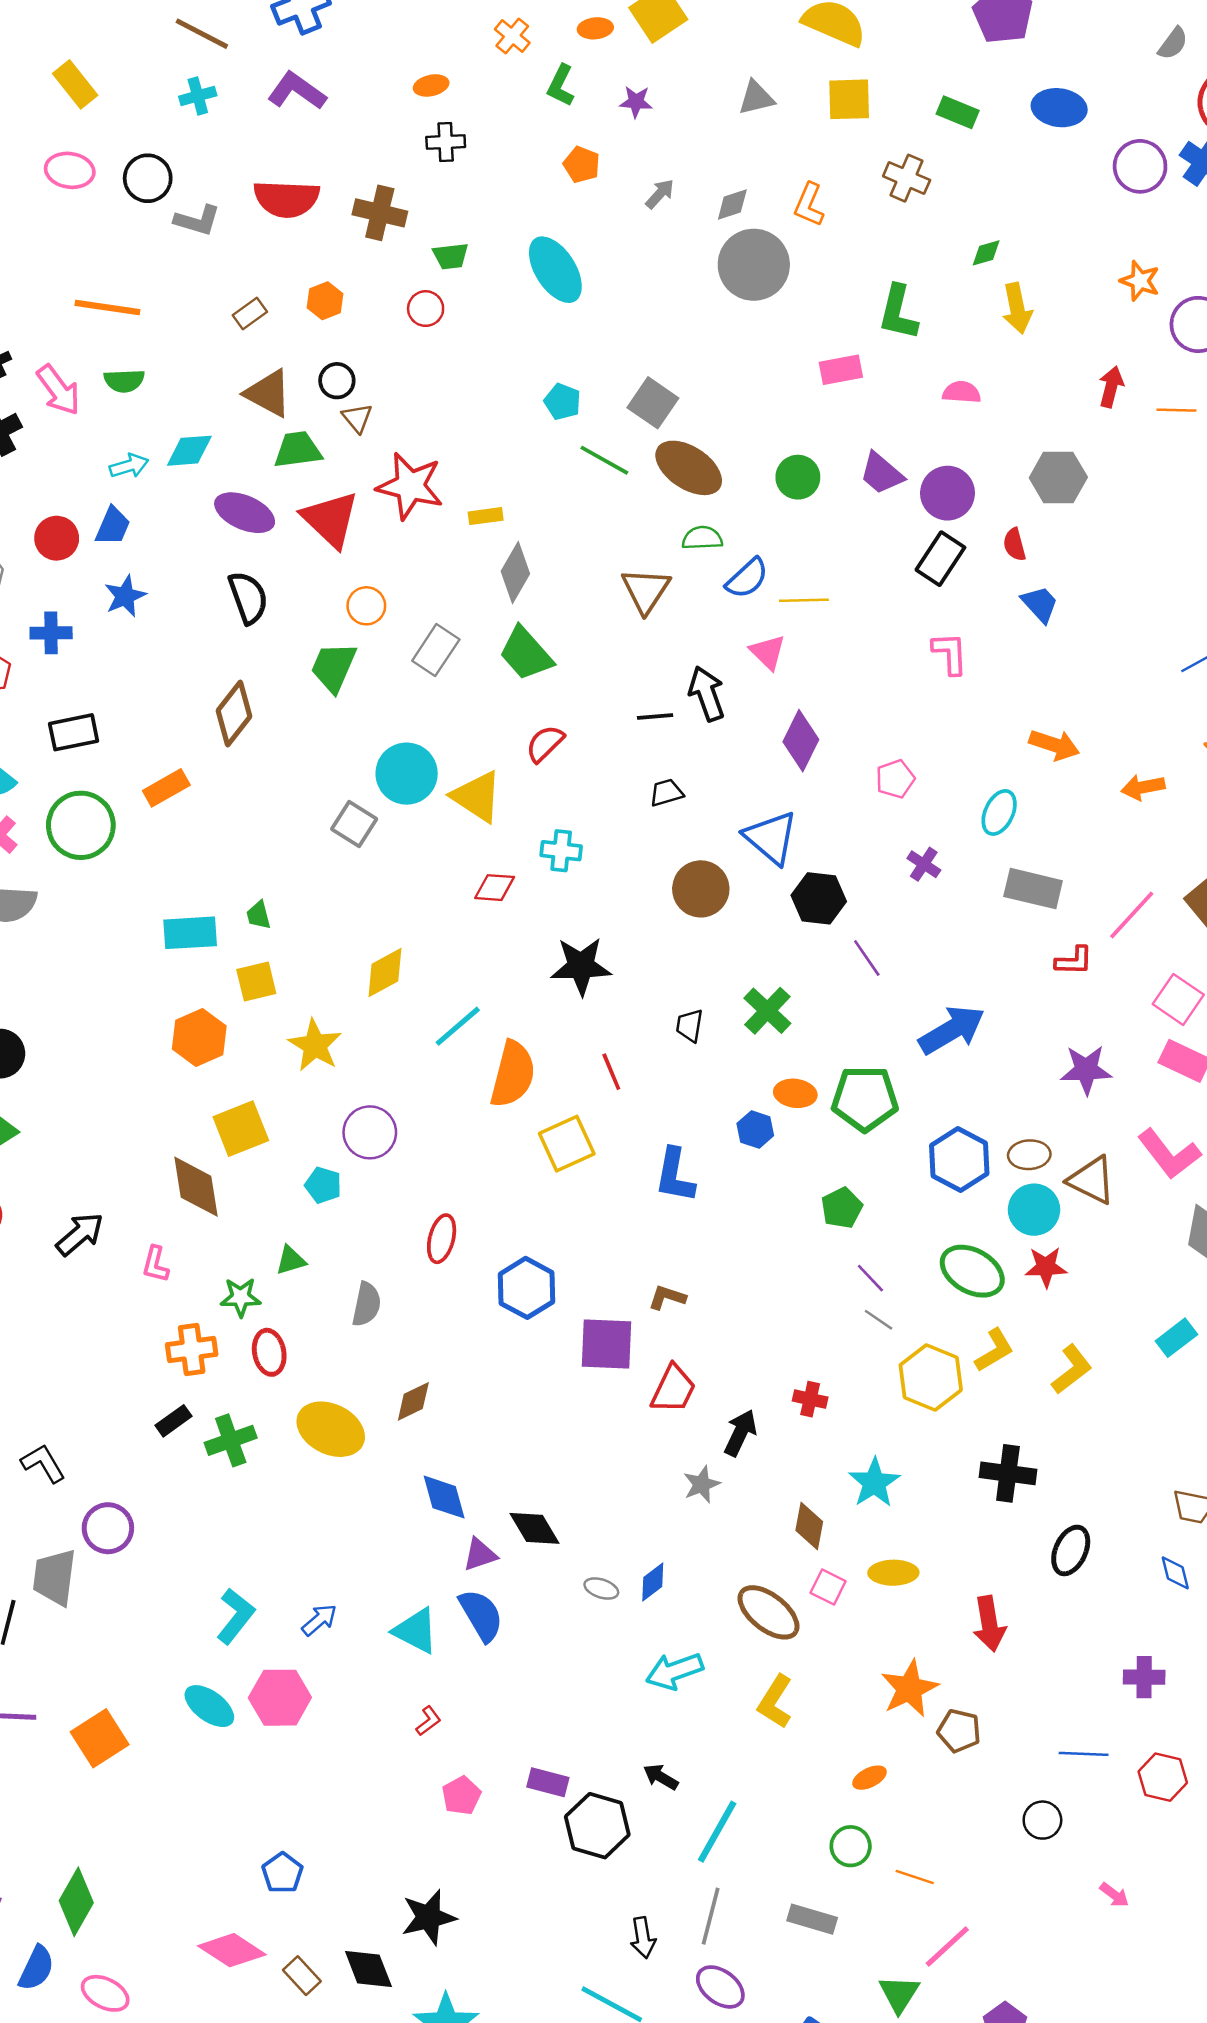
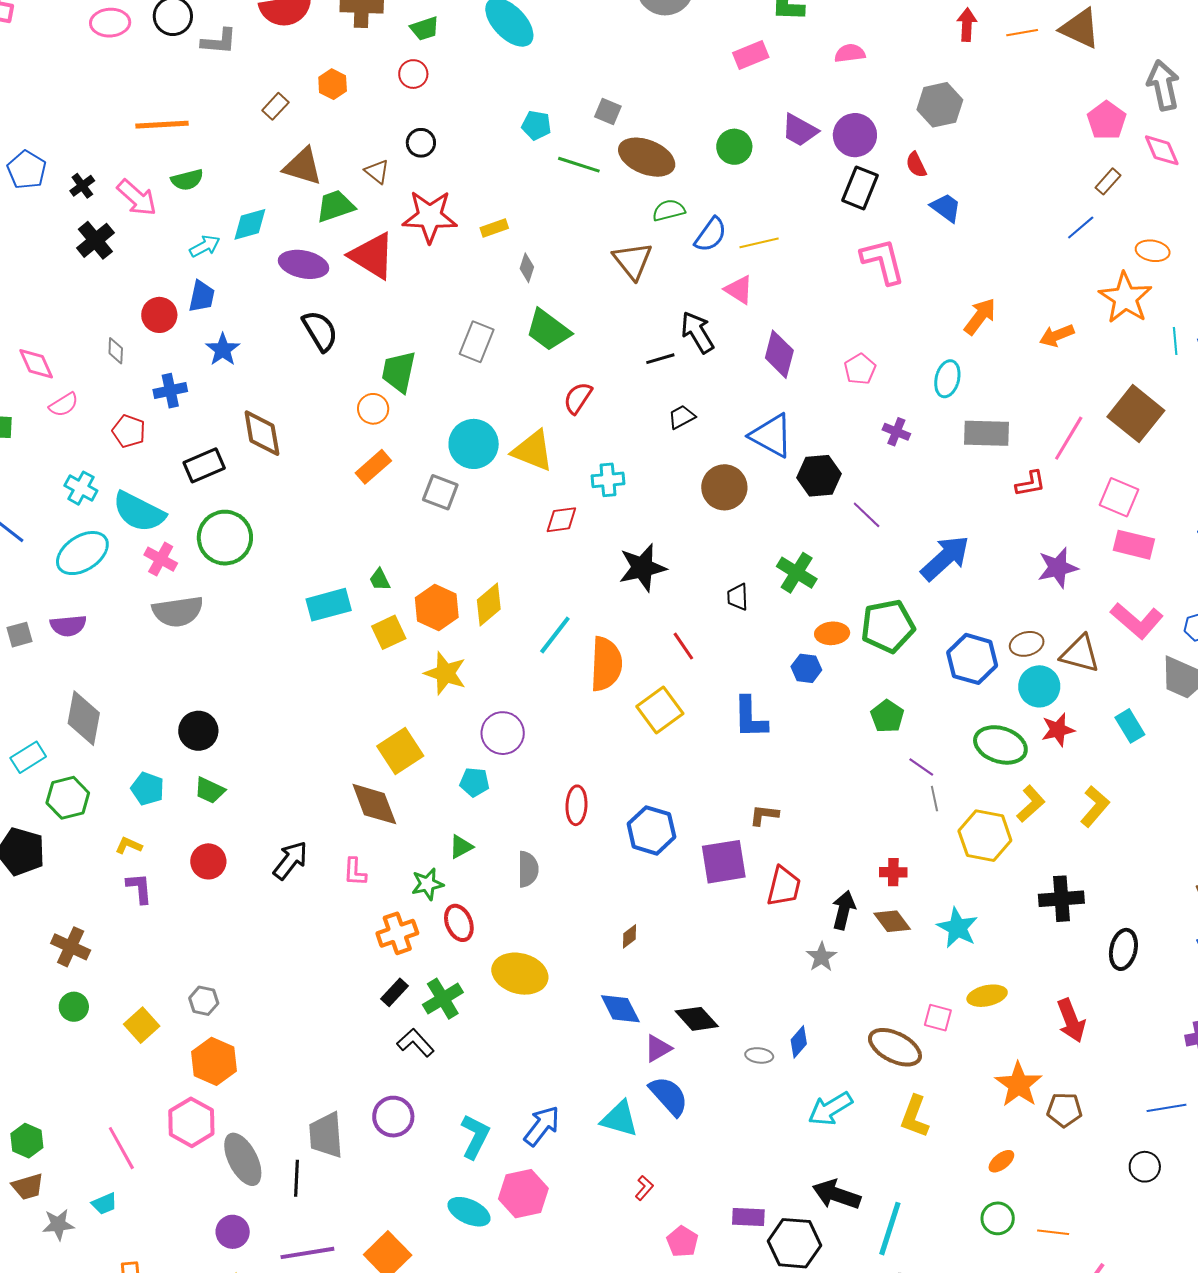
black circle: (337, 381) -> (421, 143), moved
gray square: (653, 403) -> (608, 112), size x0.7
gray diamond: (515, 573) -> (527, 268), size x0.6
orange circle: (366, 606) -> (373, 409), moved
pink L-shape: (950, 653) -> (883, 261), size x1.4
brown diamond: (234, 714) -> (262, 433), moved, turned -36
orange arrow: (1054, 745) -> (980, 316), turned -60
orange rectangle: (166, 788) -> (373, 467), moved
orange hexagon: (199, 1037) -> (437, 607), moved
gray line: (879, 1320) -> (934, 799), turned 55
cyan rectangle: (1176, 1338) -> (1130, 726), moved, turned -72
brown diamond: (413, 1401) -> (630, 936), moved, size x0.7
black L-shape: (43, 1463) -> (415, 1043), moved
brown diamond: (809, 1526) -> (892, 921), moved, turned -36
purple circle: (108, 1528) -> (393, 1117), moved
blue arrow: (319, 1620) -> (542, 1126), size x1.4
black arrow: (661, 1777) -> (837, 1195), size x1.6

